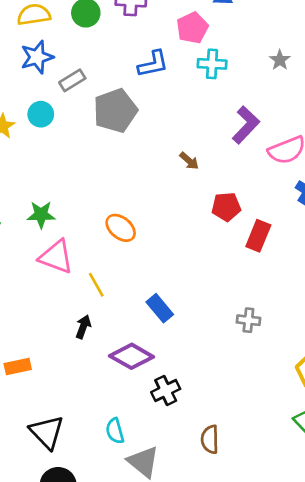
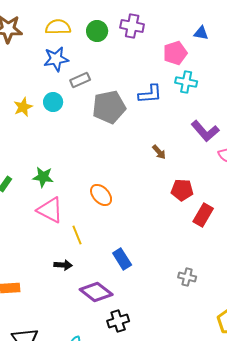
blue L-shape: (153, 64) -> (150, 94), moved
purple L-shape: (246, 125) -> (205, 131), turned 88
black arrow: (83, 327) -> (63, 265), turned 66

